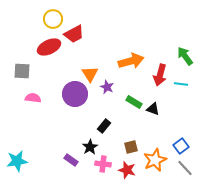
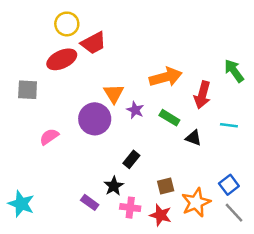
cyan line: (181, 84) -> (229, 125), moved
pink semicircle: (33, 98) -> (49, 137), moved, turned -42
green rectangle: (134, 102) -> (169, 118), moved
cyan star: (17, 161) -> (21, 204), turned 30

